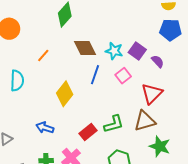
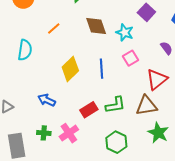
purple square: (137, 51) -> (146, 12), moved
blue line: (95, 75) -> (102, 69), moved, turned -30

